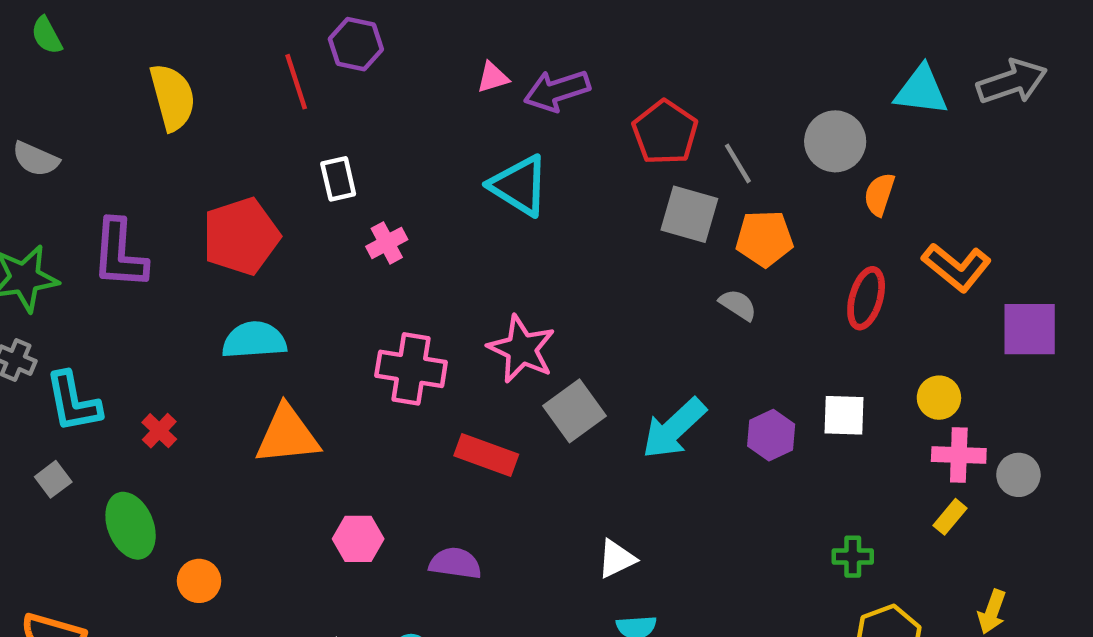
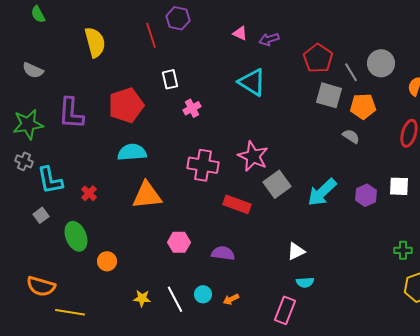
pink triangle: (493, 77) -> (240, 33), turned 42
purple arrow: (557, 91) -> (269, 39), size x0.7
gray circle: (835, 141) -> (381, 63), moved

